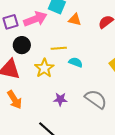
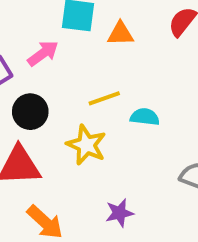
pink arrow: (35, 19) -> (43, 53), size x0.7
purple star: (60, 99) -> (119, 213), moved

